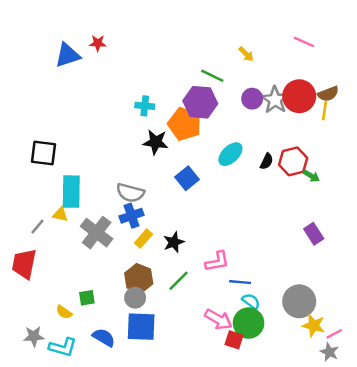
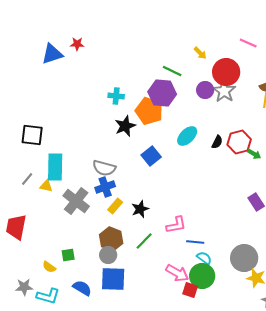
red circle: (299, 96) -> (226, 72), moved
black star: (156, 142) -> (125, 126), turned -30
gray line: (37, 227) -> (27, 179), moved

